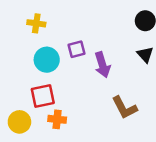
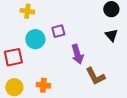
purple arrow: (102, 65) -> (77, 54), moved
red square: (43, 96) -> (13, 57), moved

